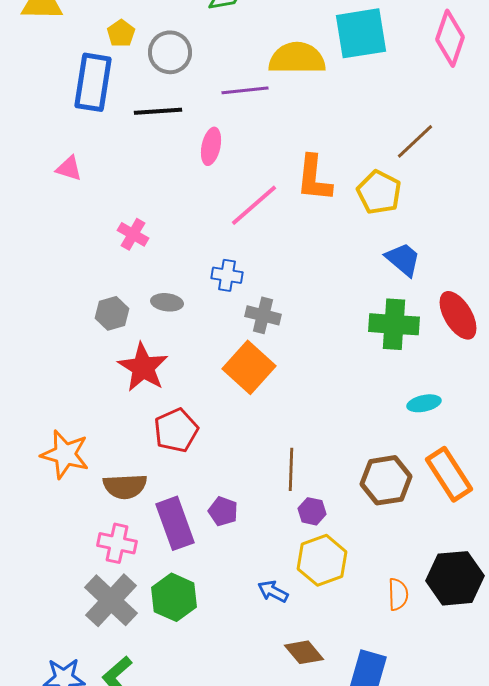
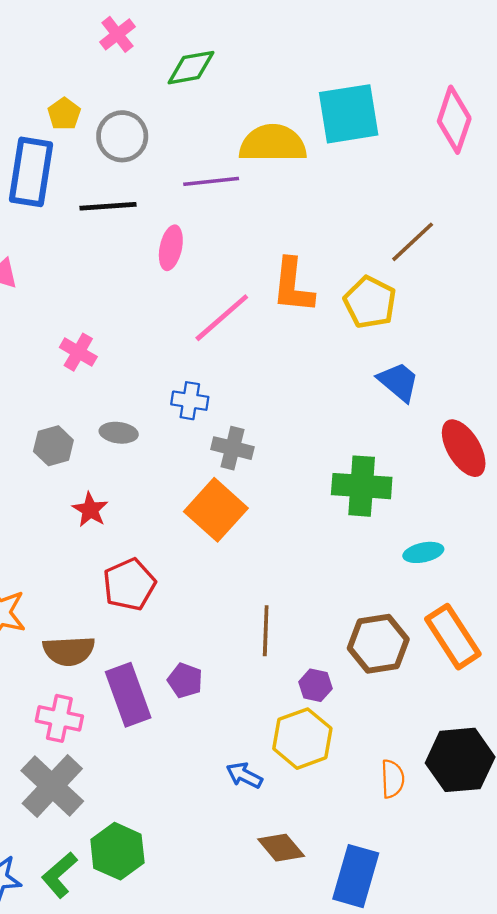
green cross: (394, 324) -> (362, 486), moved
red star: (143, 367) -> (90, 510), size x0.6
purple hexagon: (312, 511) -> (315, 685), moved
green hexagon: (174, 597) -> (117, 851), moved

